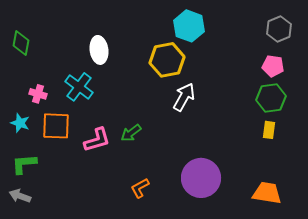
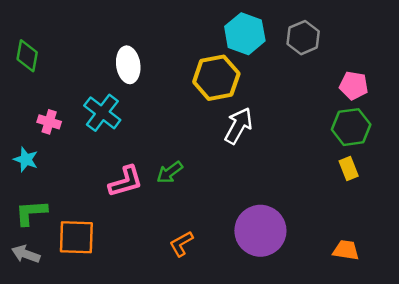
gray hexagon: (279, 29) -> (303, 38), moved
orange square: (56, 126) -> (76, 237), moved
yellow rectangle: (269, 130) -> (349, 169), turned -30
orange trapezoid: (267, 193) -> (346, 250), size x0.7

